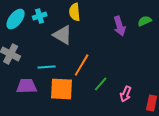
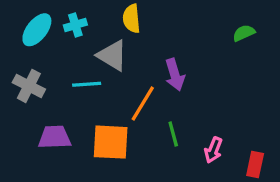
purple arrow: (120, 26) -> (175, 75), moved
cyan line: (47, 67) -> (87, 84), moved
green line: (101, 84) -> (173, 134), turned -56

